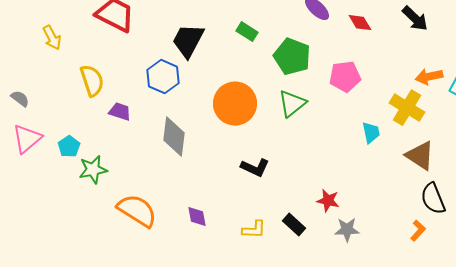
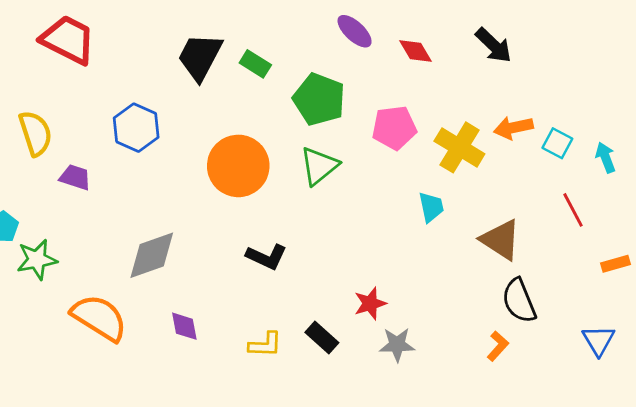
black trapezoid: (188, 41) -> (200, 57), moved
yellow cross: (407, 108) -> (459, 147), moved
gray diamond: (174, 137) -> (152, 255), moved, turned 63
red star: (328, 201) -> (370, 303), turned -30

